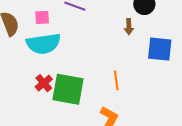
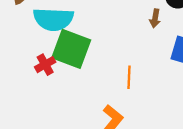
green square: (68, 89) -> (71, 49), moved

